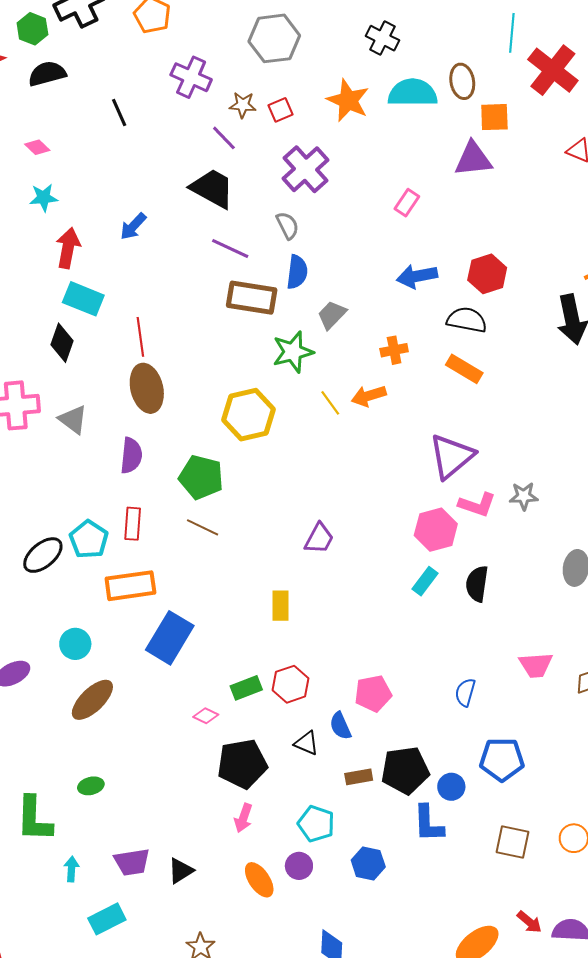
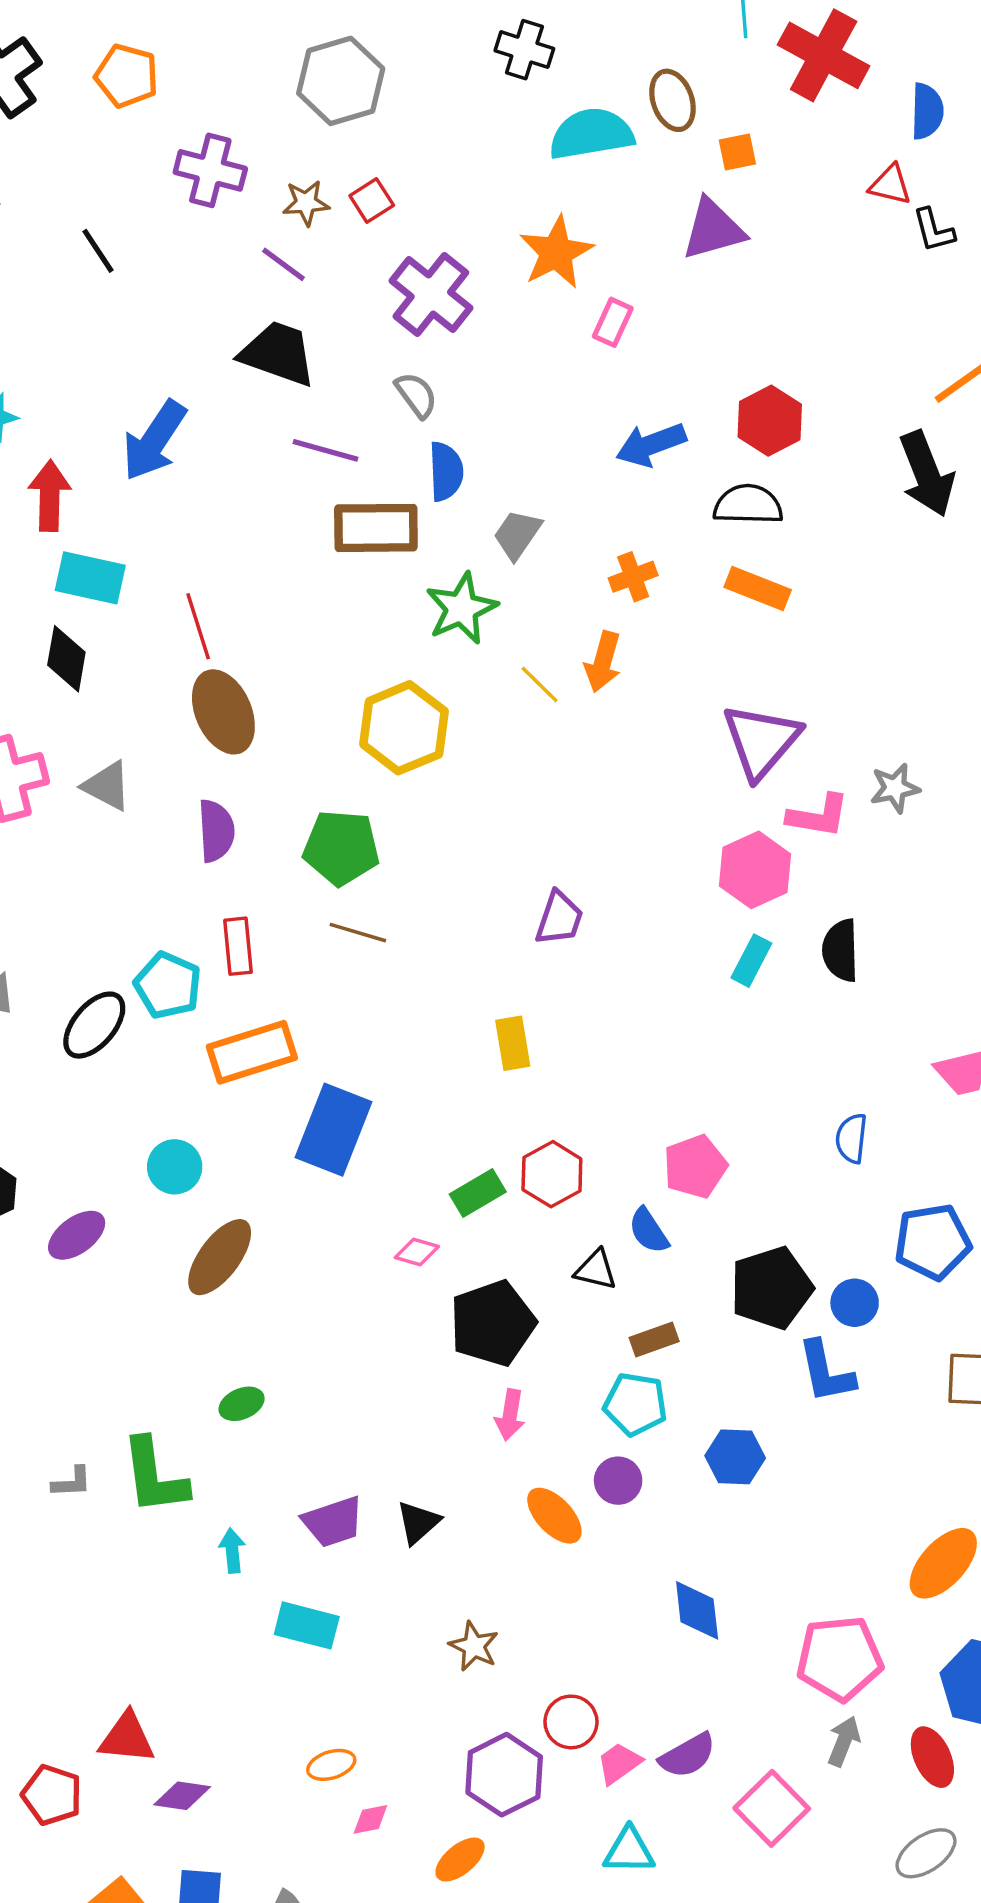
orange star: (348, 100) -> (556, 252), moved, turned 30
orange square: (494, 117) -> (737, 152), size x0.7
blue arrow: (133, 226) -> (154, 440), size x1.6
orange arrow: (369, 396) -> (603, 662), turned -48
brown rectangle: (359, 777) -> (654, 1339), moved
cyan rectangle: (107, 919) -> (307, 1625), turned 51

